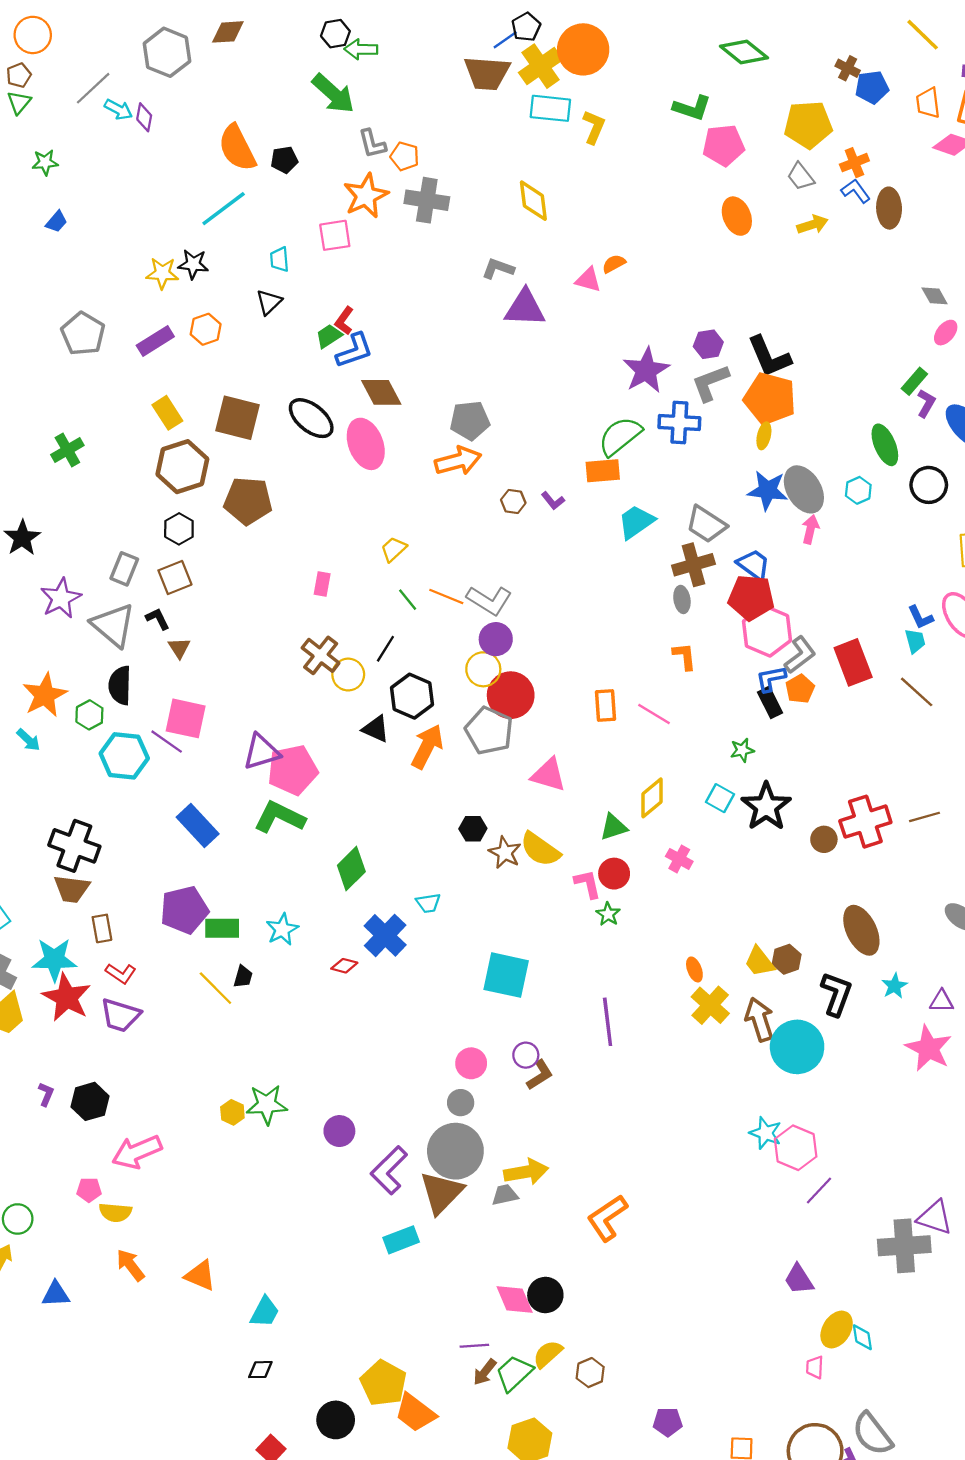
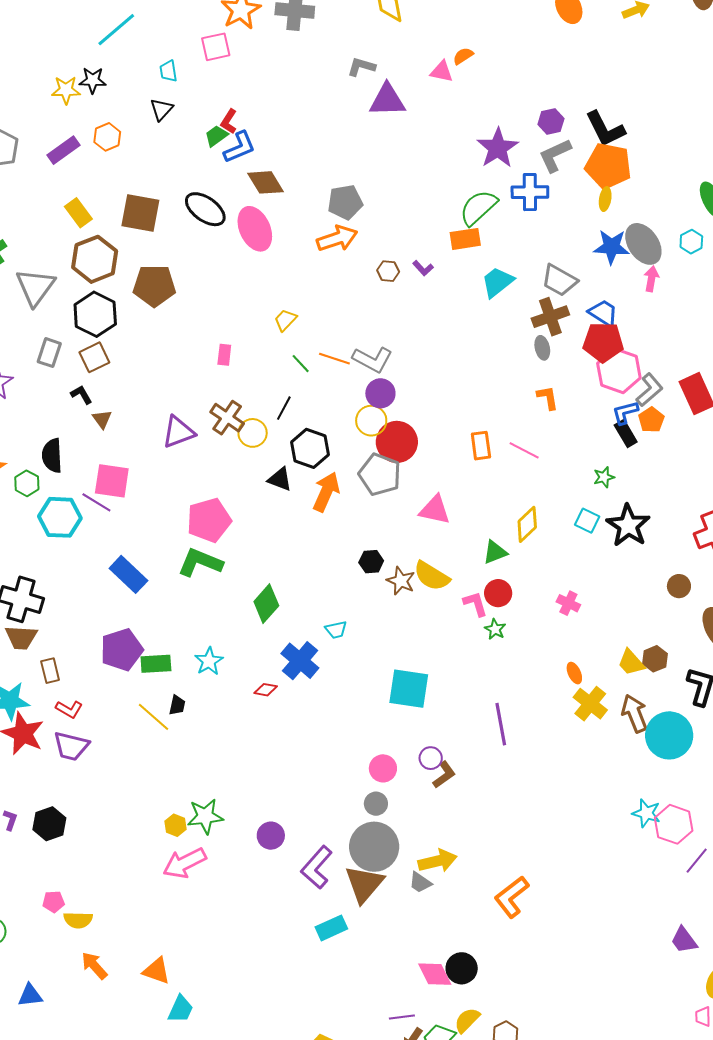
black hexagon: (179, 529) -> (95, 314), size x1.6
gray triangle: (113, 625) -> (35, 287), moved, turned 30
purple triangle: (261, 752) -> (178, 432), moved
brown circle: (824, 839) -> (679, 586), moved
pink cross: (679, 859) -> (568, 603), moved
pink arrow: (137, 1152) -> (185, 863), moved
gray trapezoid: (505, 1195) -> (420, 882), turned -130
cyan trapezoid: (265, 1312) -> (181, 1009), moved

